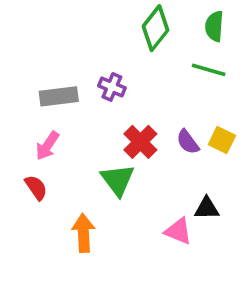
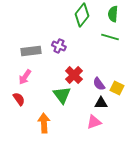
yellow square: (222, 140) -> (117, 88), moved
purple semicircle: (188, 142) -> (99, 84), moved
black triangle: (207, 208) -> (101, 103), moved
pink triangle: (178, 231) -> (94, 122), turned -42

